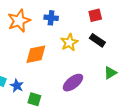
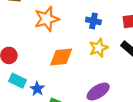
blue cross: (51, 18) -> (93, 21), moved

